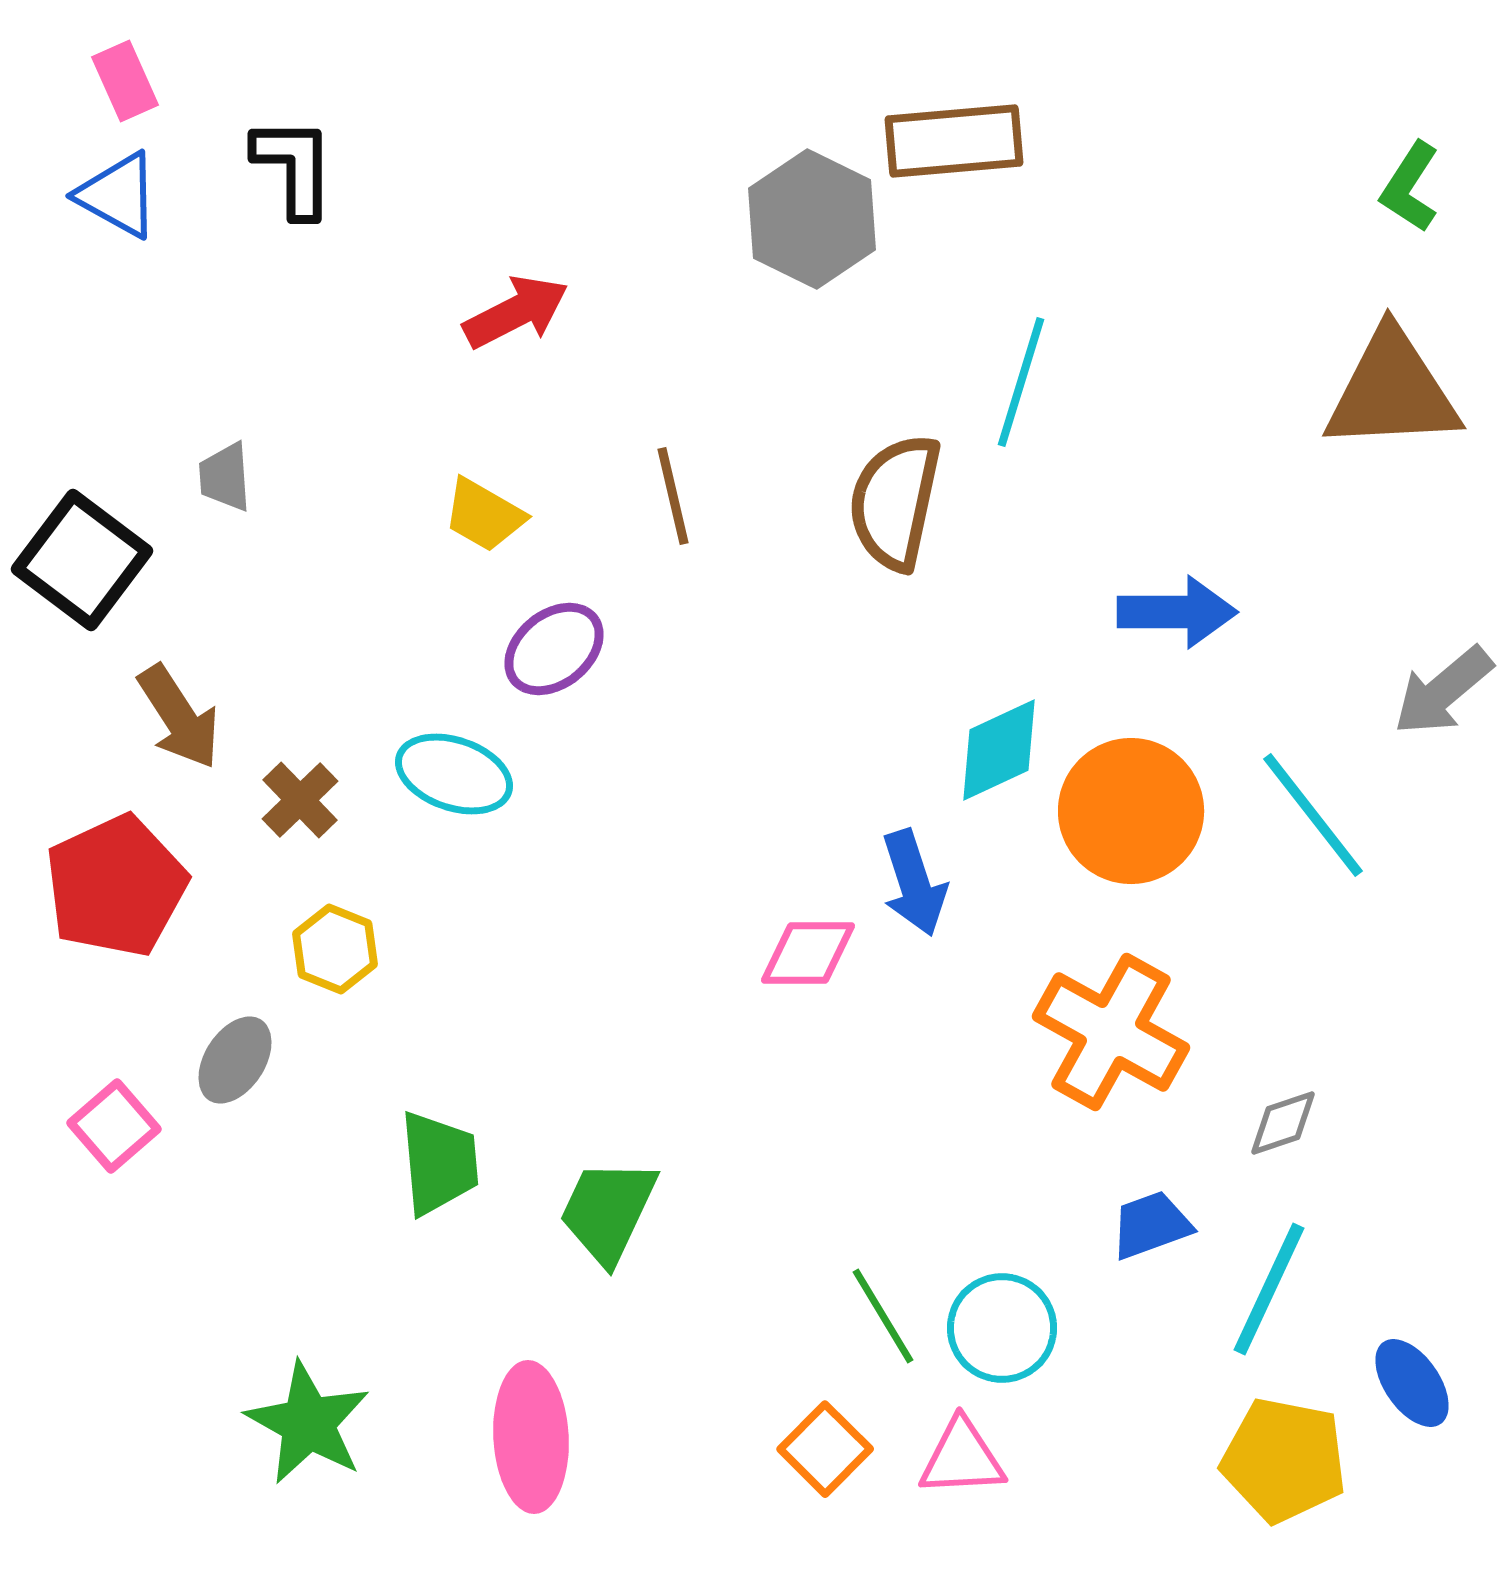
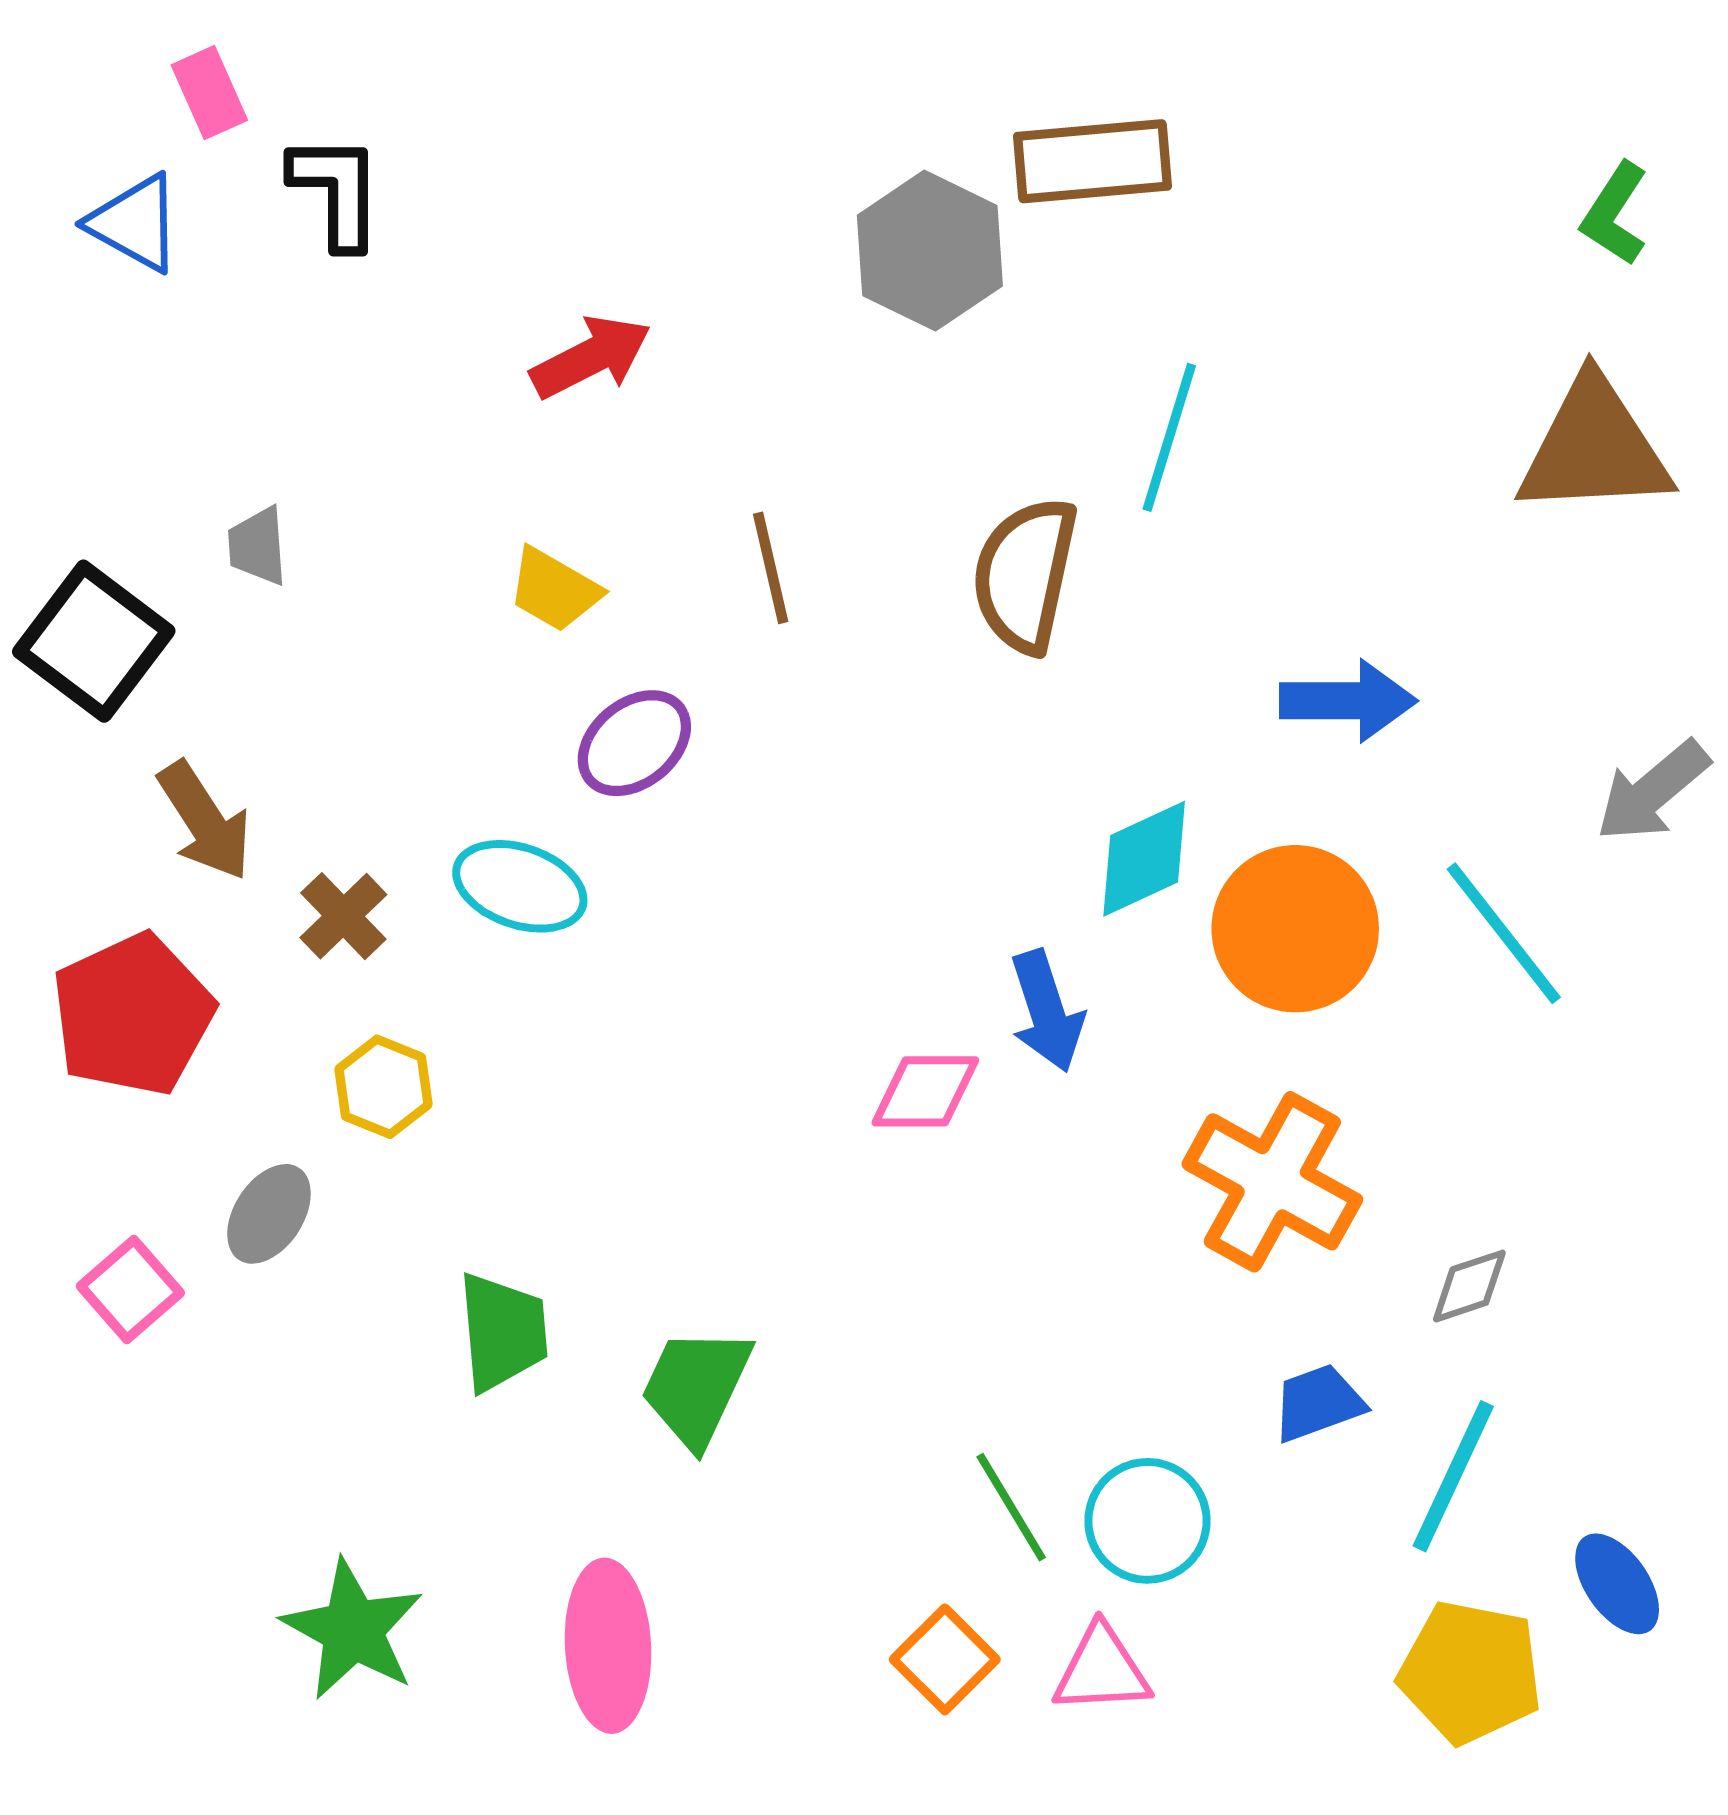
pink rectangle: (125, 81) -> (209, 93), moved

